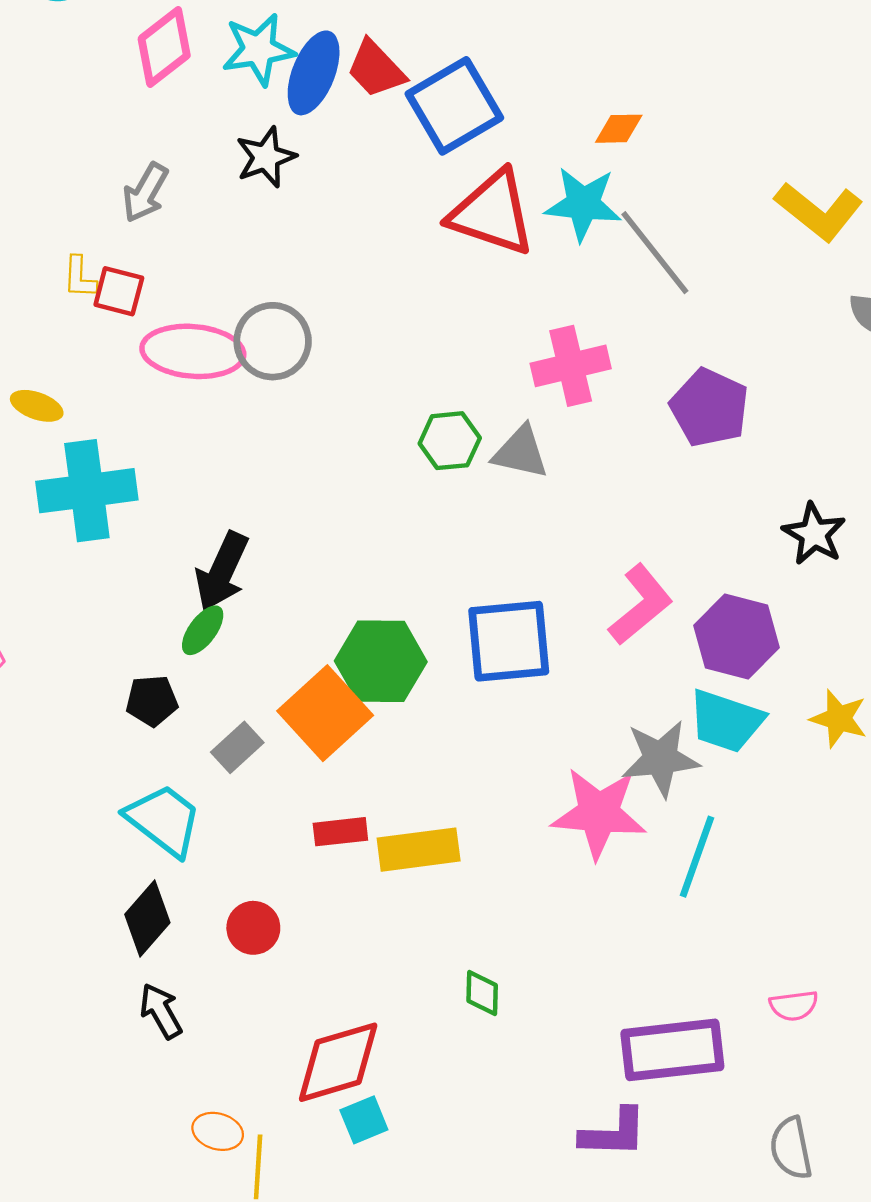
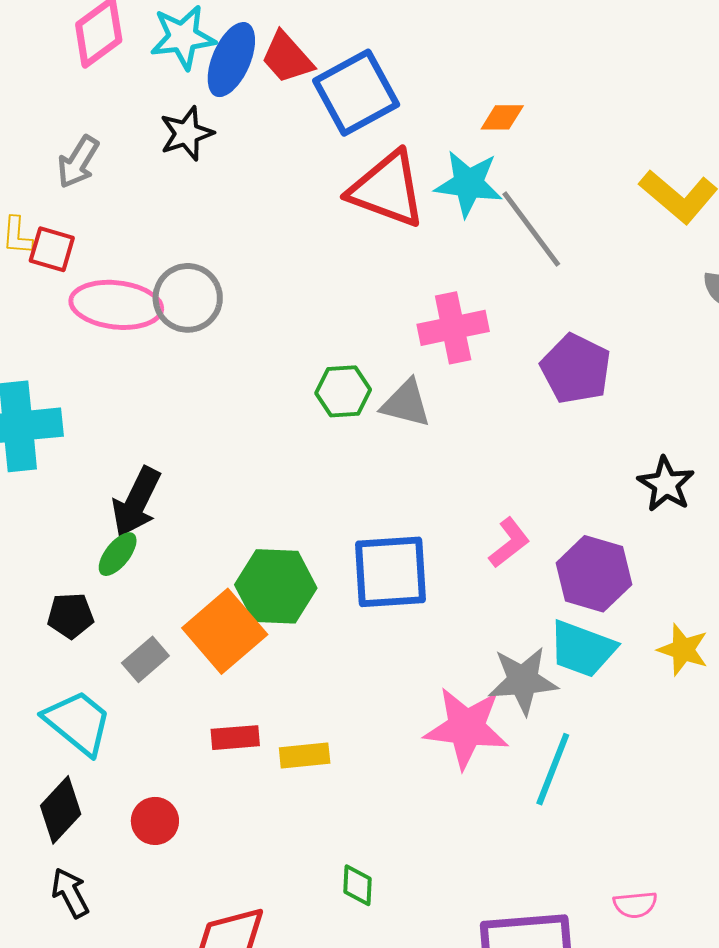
pink L-shape: (641, 605) -> (509, 543), size x0.7
yellow rectangle: (419, 850) -> (305, 755), size x0.7

